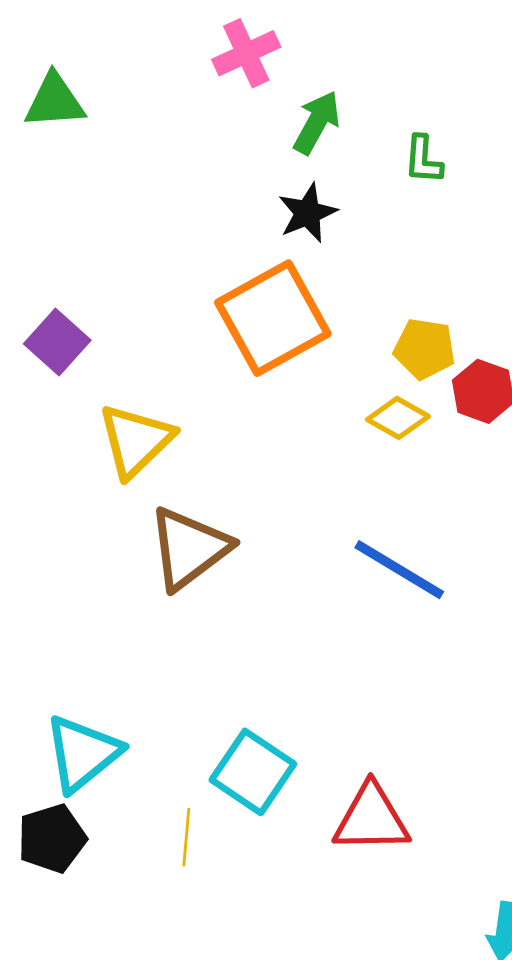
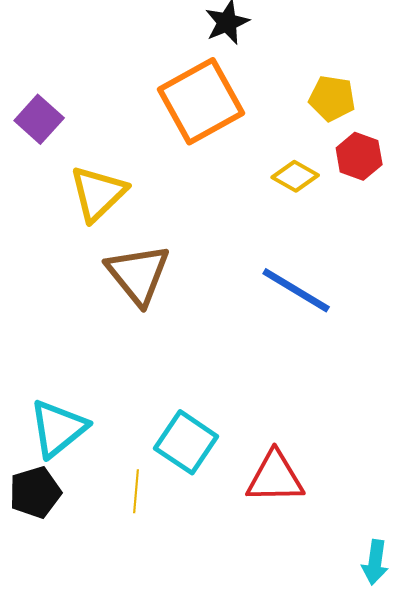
yellow pentagon: (425, 349) -> (332, 98), moved
brown triangle: (189, 548) -> (138, 274), turned -32

